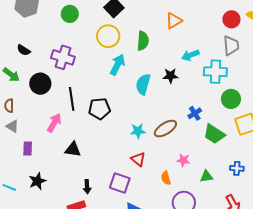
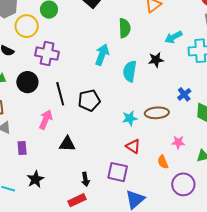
yellow circle: (108, 36) -> (27, 26), moved
brown ellipse: (165, 129) -> (157, 113), turned 35

